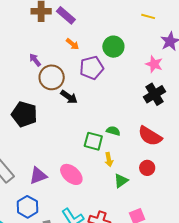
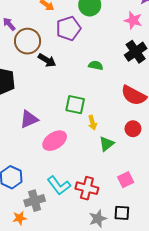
green semicircle: (113, 131) -> (96, 65), moved
pink ellipse: (71, 174) -> (55, 141), turned -70
purple triangle: (38, 176) -> (29, 119), moved

